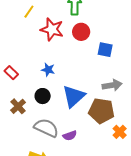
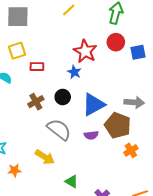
red star: (52, 29) -> (85, 51), moved
blue square: (105, 50) -> (138, 52), moved, turned -35
red rectangle: (11, 73) -> (37, 67), turned -56
purple semicircle: (70, 136) -> (91, 135), moved

